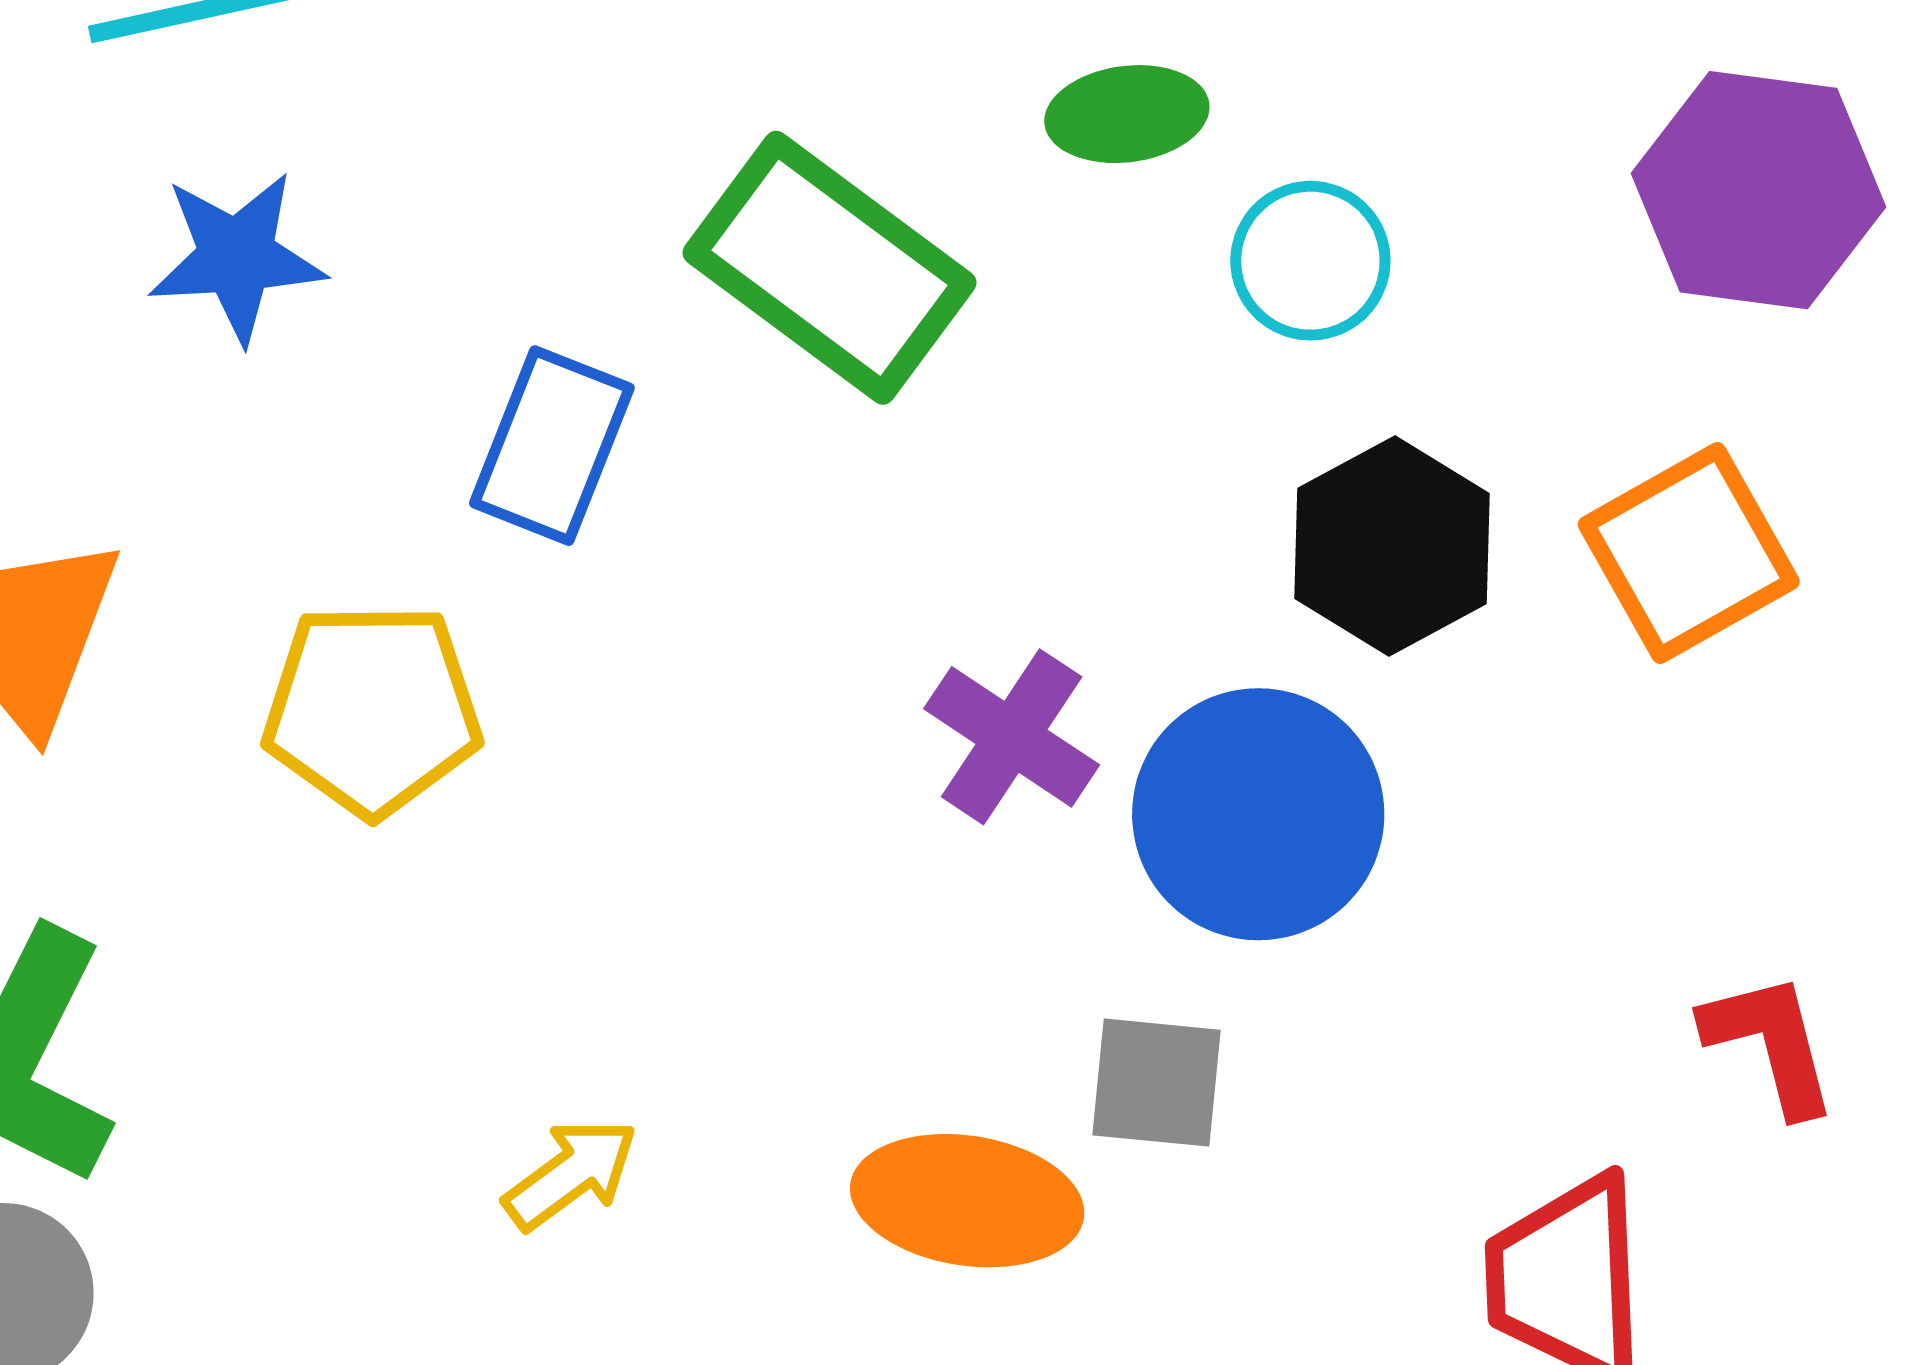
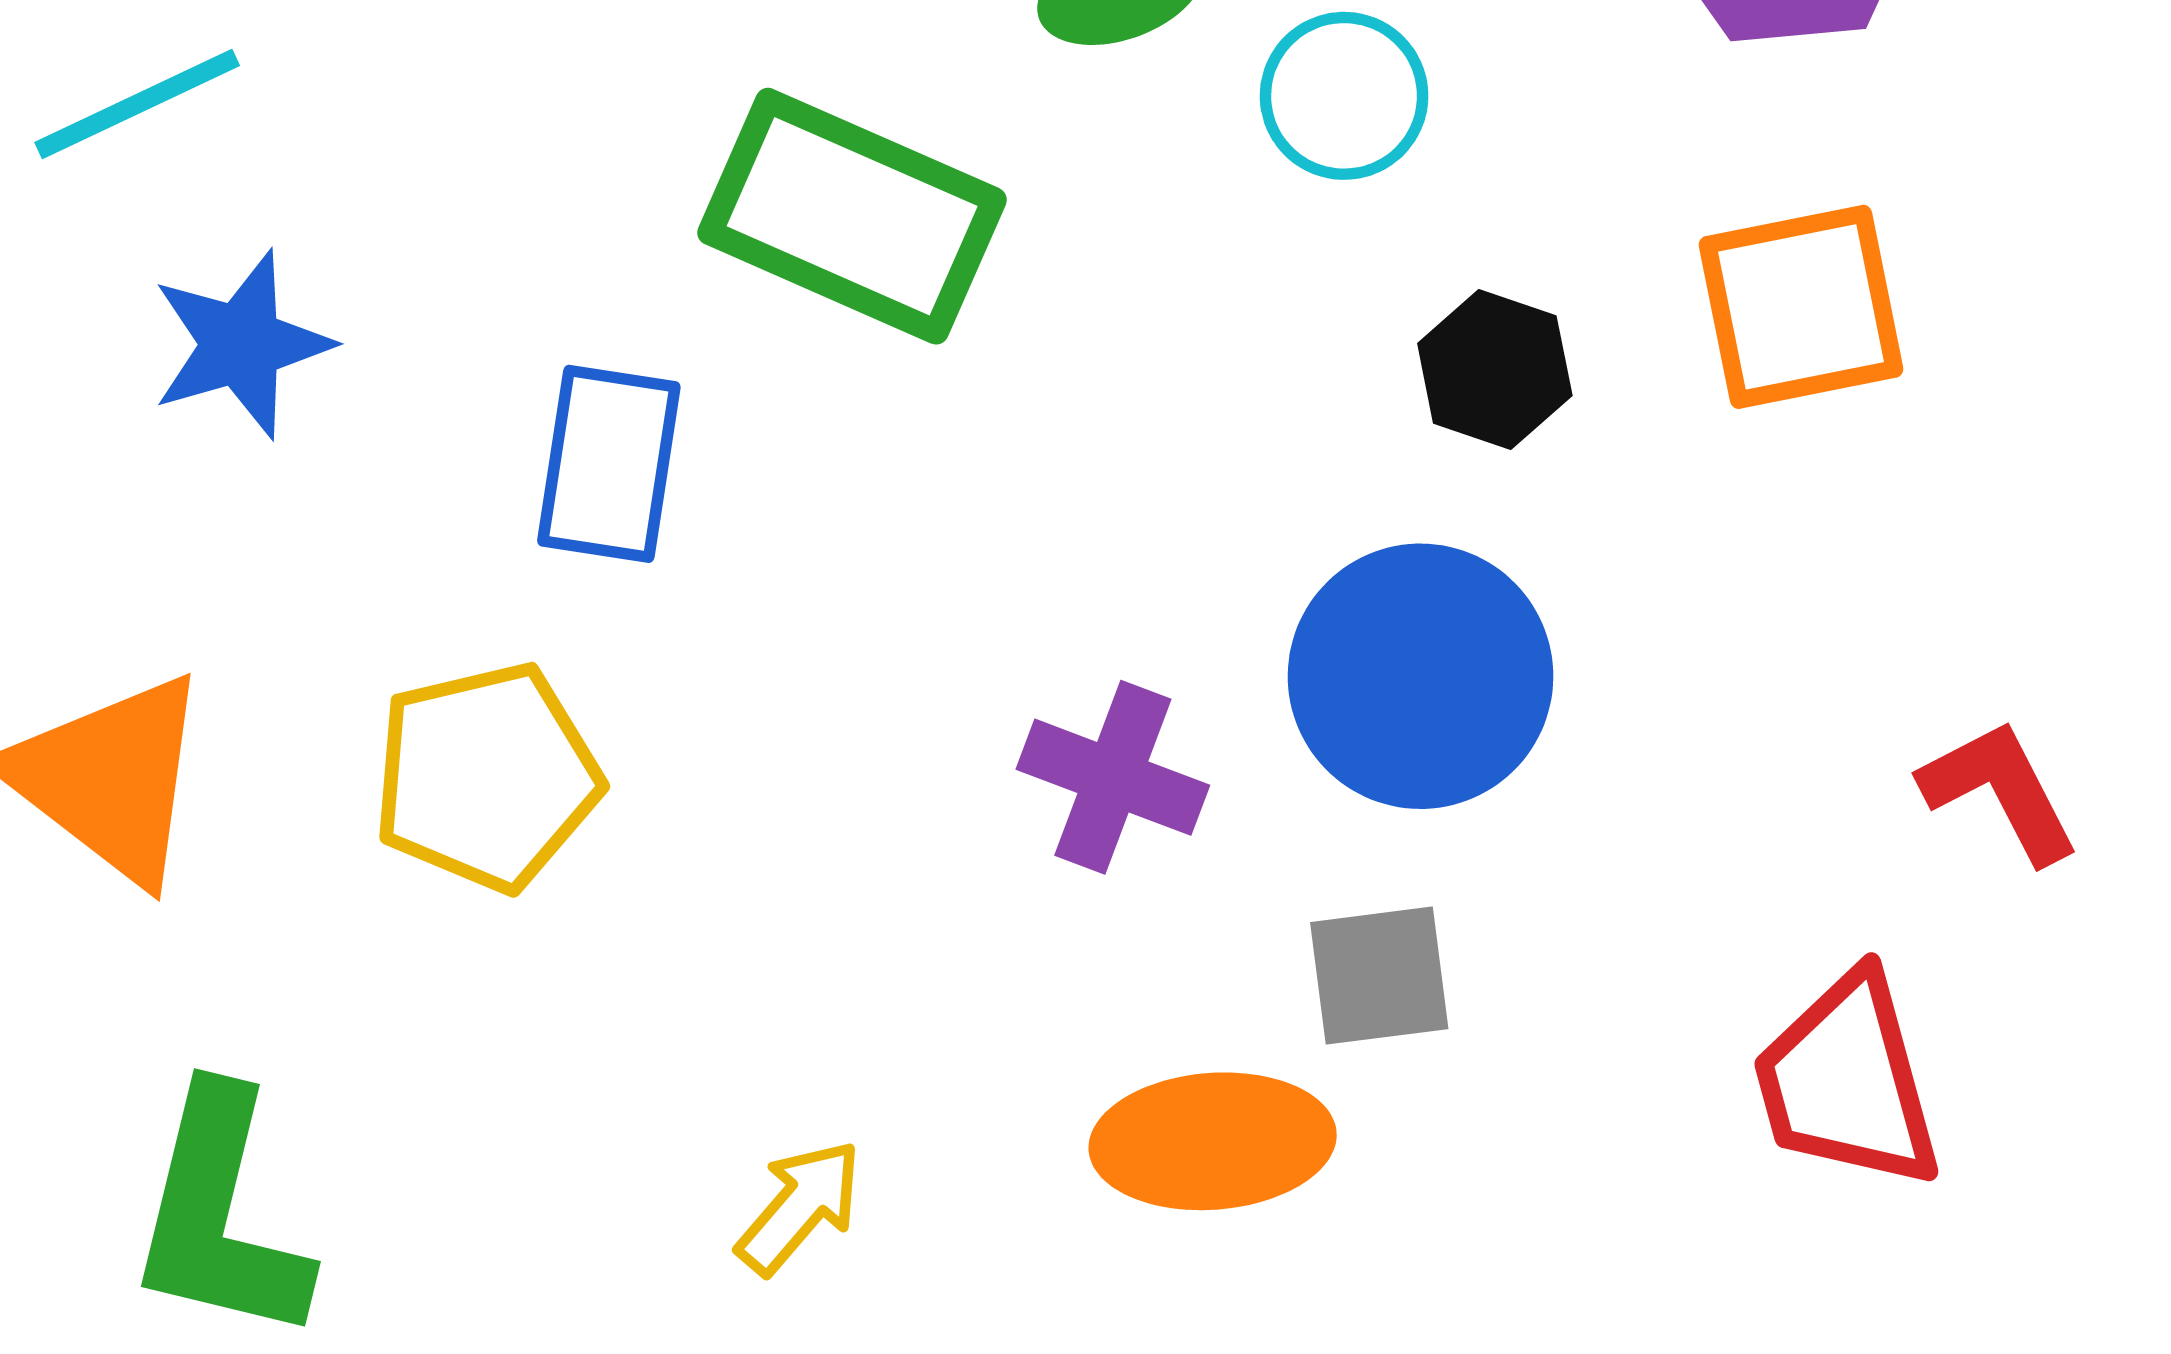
black hexagon: (1392, 546) -> (1495, 370), size x0.7
orange square: (1689, 553) -> (1801, 307), turned 31
purple cross: (1012, 737) -> (1113, 777), moved

